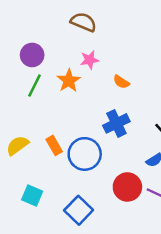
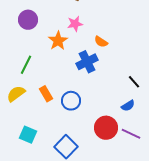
green line: (35, 86) -> (26, 65), moved
blue cross: (116, 123) -> (87, 62), moved
blue circle: (85, 154) -> (71, 101), size x0.7

